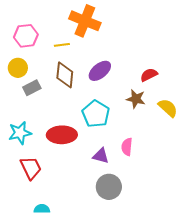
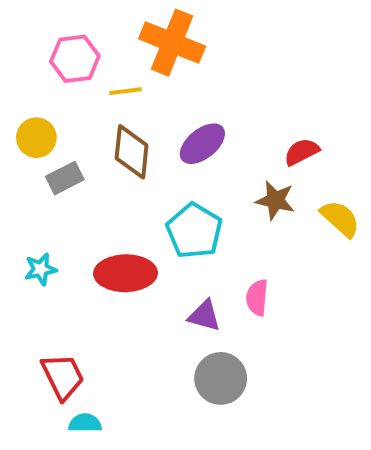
pink hexagon: (26, 36) -> (75, 59), moved
cyan star: (20, 133) -> (40, 269), size x0.7
red trapezoid: (31, 168) -> (63, 376), moved

